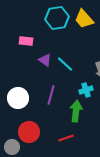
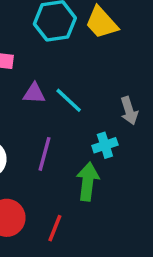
purple triangle: (45, 60) -> (34, 93), turned -32
red line: (66, 138) -> (55, 228), moved, turned -49

